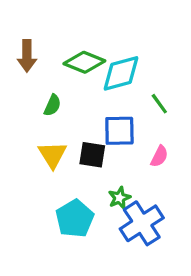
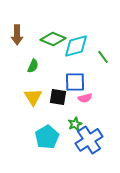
green line: (159, 104) -> (103, 57), moved
pink semicircle: (159, 156) -> (85, 98), moved, turned 48

